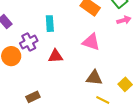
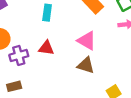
purple cross: (29, 42) -> (19, 55), moved
brown triangle: (94, 78) -> (86, 65), moved

